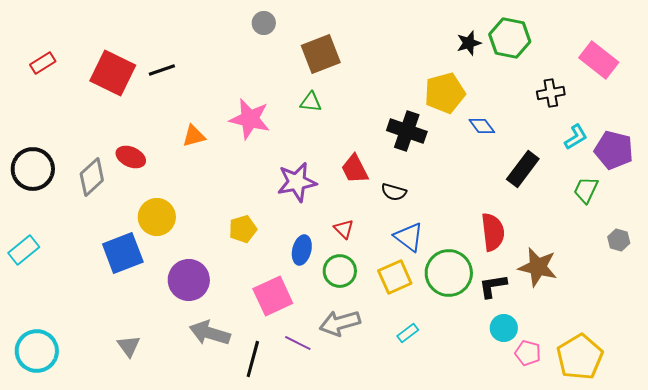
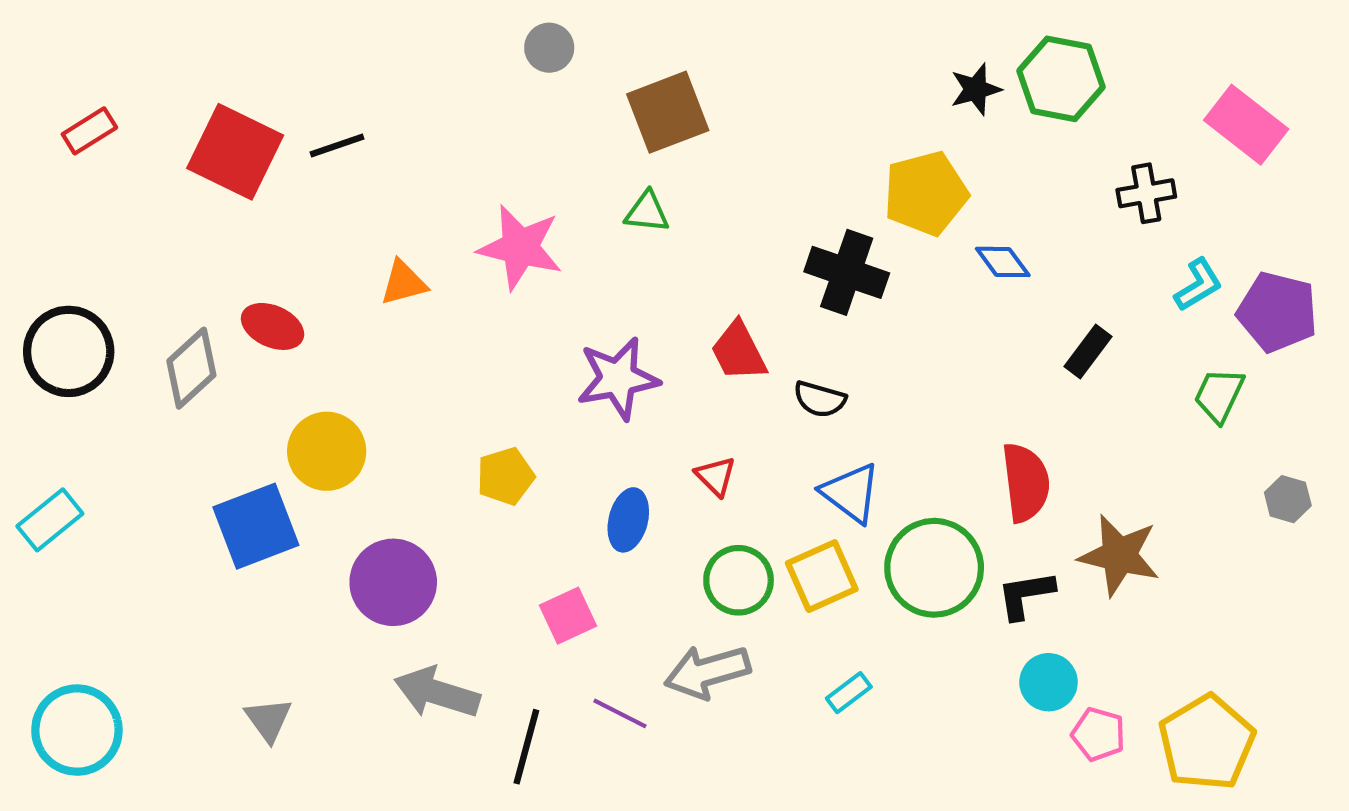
black rectangle: (523, 169) -> (1088, 351), size x0.7
green circle: (340, 271) -> (739, 580), moved
pink square: (273, 296) -> (568, 616), size x0.7

